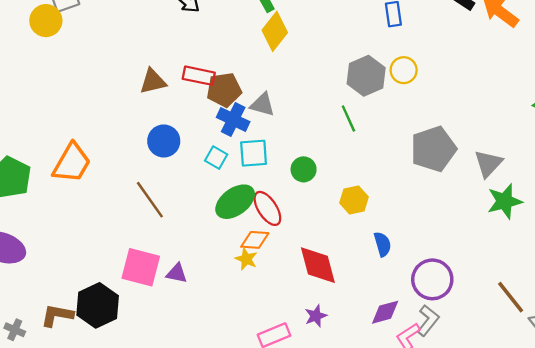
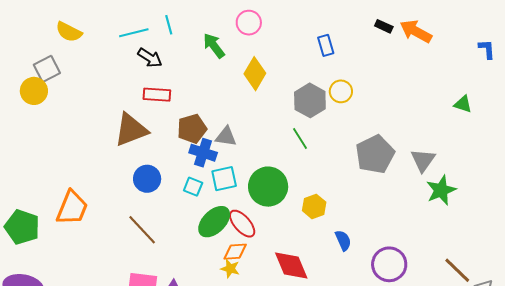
yellow diamond: (275, 31) -> (255, 74), moved
red rectangle: (199, 76) -> (157, 95), moved
brown triangle: (153, 81) -> (131, 130), size x1.5
green circle: (304, 169) -> (268, 187), size x1.8

